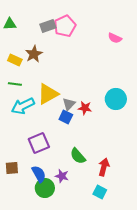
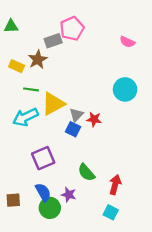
gray rectangle: (48, 26) -> (53, 41), moved
green line: (15, 84) -> (31, 89), moved
cyan circle: (116, 99) -> (125, 89), moved
brown square: (12, 168) -> (13, 200), moved

